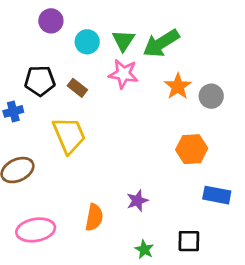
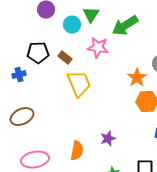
green triangle: (123, 40) -> (91, 15), moved
orange star: (178, 86) -> (137, 78), moved
yellow trapezoid: (69, 135) -> (79, 84), moved

